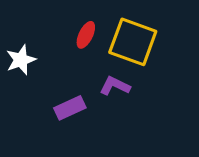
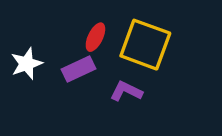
purple rectangle: (70, 108) -> (78, 69), moved

